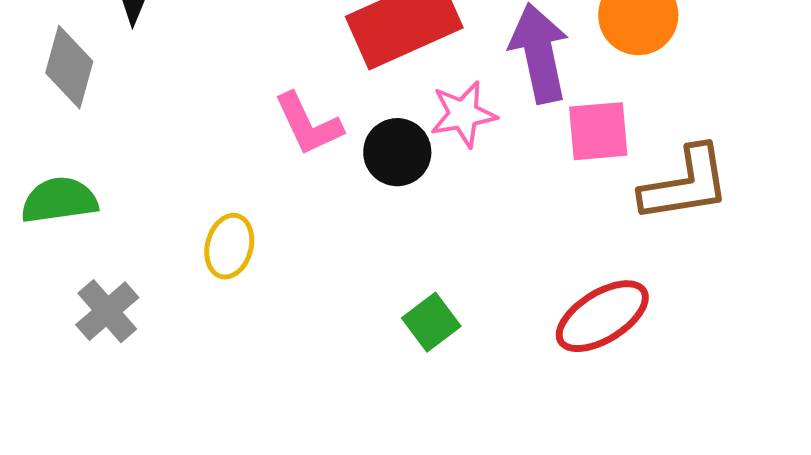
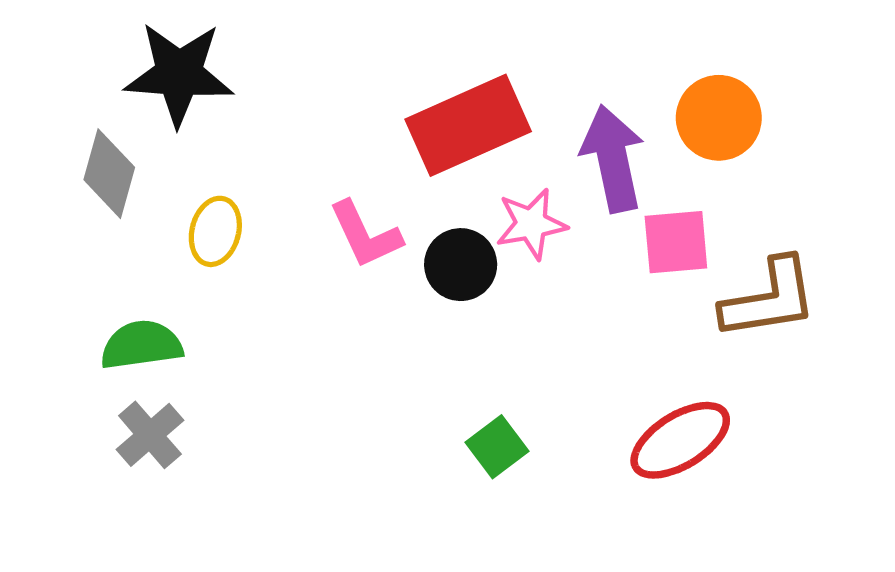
green semicircle: (59, 200) -> (141, 345), moved
yellow ellipse: (229, 246) -> (215, 231), moved

